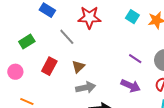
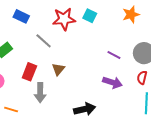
cyan square: (132, 17) -> (90, 16), moved
gray arrow: (86, 88) -> (40, 93), moved, turned 108

